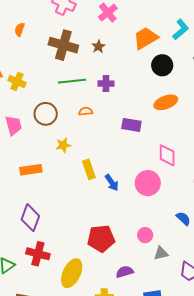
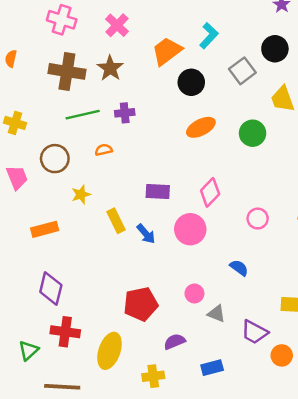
brown star: (98, 46) -> (110, 68), size x1.5
purple rectangle: (131, 125) -> (158, 192), moved
pink diamond: (167, 155) -> (210, 192), turned 50
gray triangle: (161, 253) -> (216, 314), turned 42

